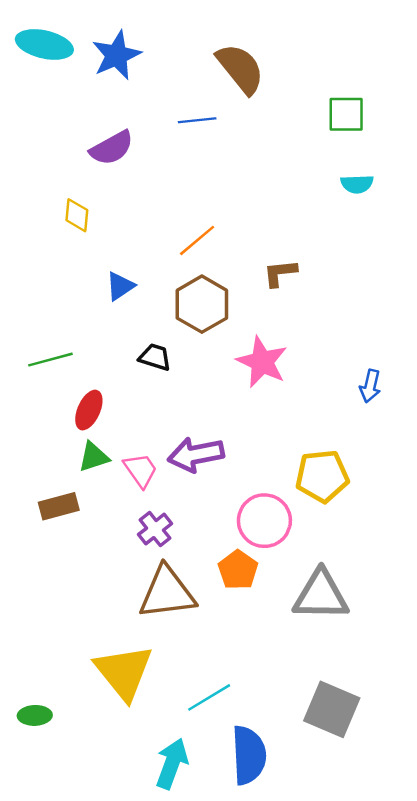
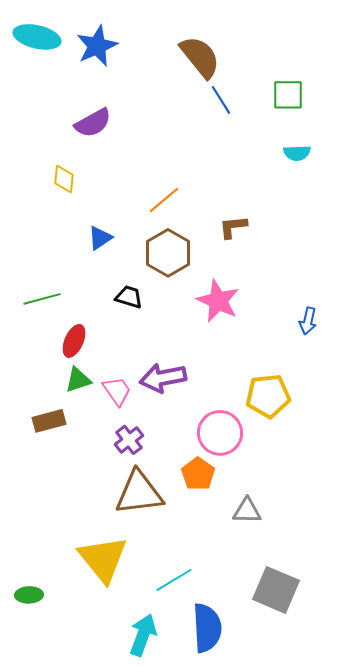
blue line: (197, 120) -> (221, 100), moved, turned 64
gray triangle: (321, 595) -> (247, 511), moved, size x0.6

